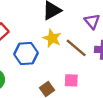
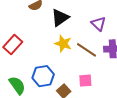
blue hexagon: (26, 54) -> (43, 76), moved

